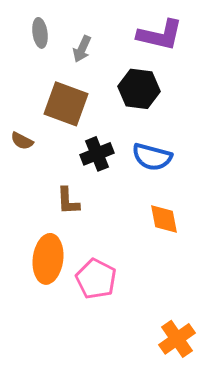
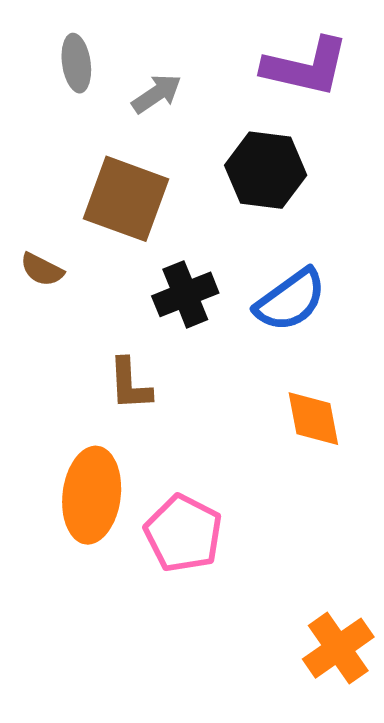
gray arrow: (82, 49) -> (157, 94), turned -148
blue semicircle: (152, 157) -> (290, 300), turned -51

